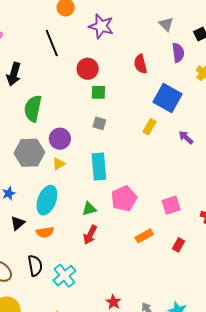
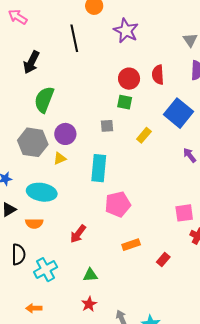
red circle: (88, 69) -> (129, 79), moved
green square: (98, 92) -> (125, 102), moved
gray square: (99, 123) -> (107, 126), turned -32
yellow rectangle: (150, 127) -> (144, 135), moved
cyan ellipse: (47, 200) -> (42, 192), turned 68
pink square: (171, 205) -> (184, 213), moved
green triangle: (89, 209) -> (90, 275), moved

